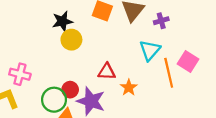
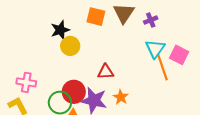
cyan triangle: (150, 50) -> (155, 49), moved
orange star: (129, 88) -> (121, 97), moved
red circle: (70, 90) -> (74, 92), size x1.5

